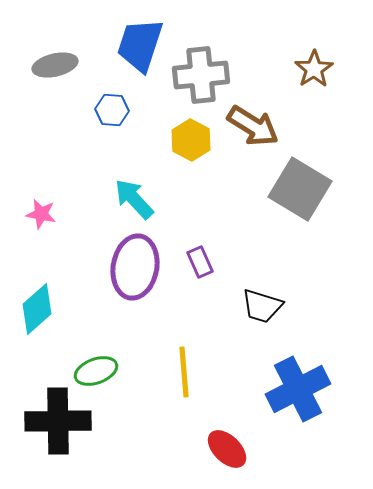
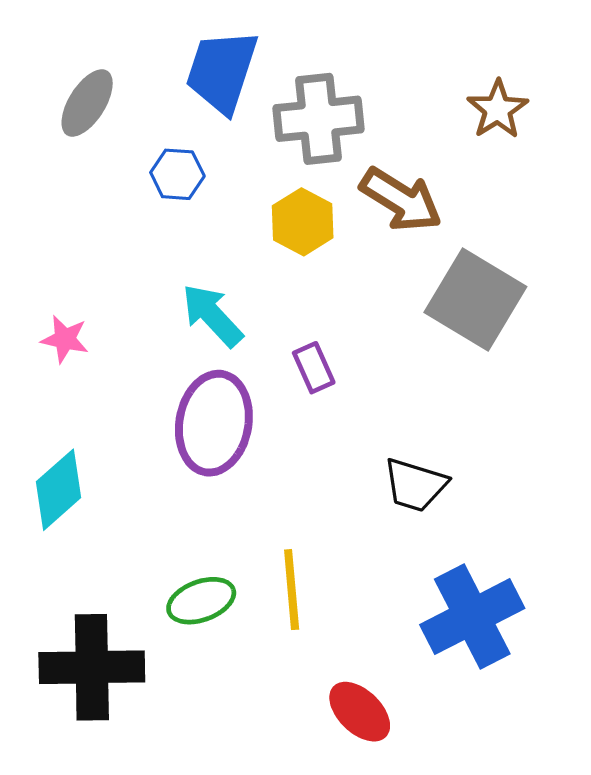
gray ellipse: (55, 65) -> (87, 103), turned -45
purple rectangle: (200, 262) -> (314, 368), moved
green ellipse: (96, 371) -> (201, 601), moved

